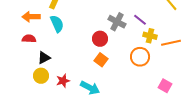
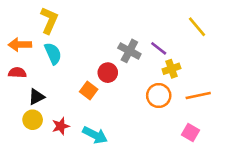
yellow cross: (150, 36) -> (171, 69), turned -32
orange line: (171, 43) -> (198, 96), moved
orange square: (101, 60) -> (89, 90), moved

